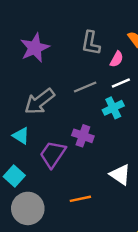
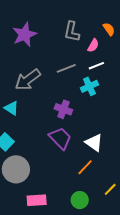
purple trapezoid: (53, 154) -> (60, 138), moved, turned 100
orange line: (80, 199) -> (85, 167), moved, turned -36

